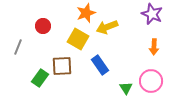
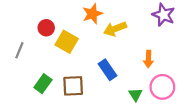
yellow square: (78, 39) -> (67, 42), moved
orange arrow: (154, 47) -> (148, 59), moved
brown square: (62, 66) -> (73, 86), moved

